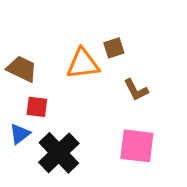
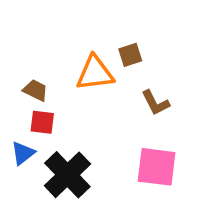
brown trapezoid: (22, 69) -> (35, 90), moved, size x0.7

